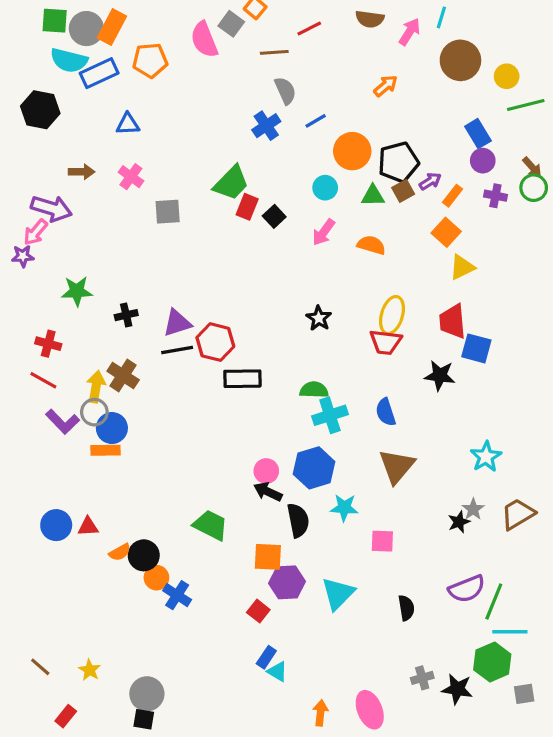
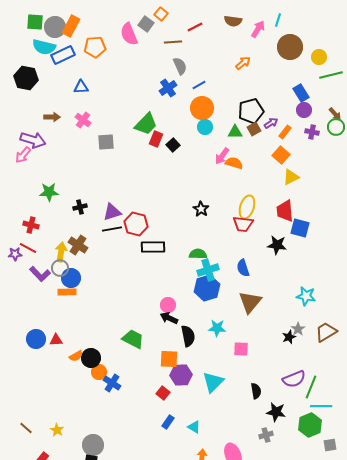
orange circle: (352, 151) -> (202, 108), moved
pink arrow: (324, 232) -> (222, 156), moved
purple star: (23, 256) -> (15, 254), moved
cyan star: (486, 457) -> (306, 296), turned -30
blue hexagon: (314, 468) -> (207, 288), moved
cyan triangle: (277, 672) -> (194, 427), moved
black star: (457, 689) -> (276, 412), moved

